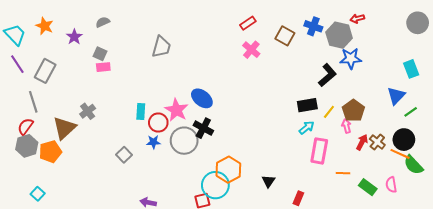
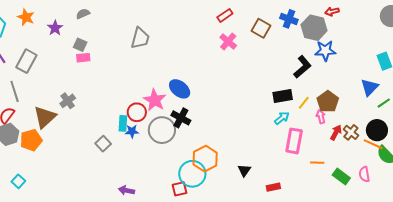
cyan rectangle: (141, 112) -> (123, 123), moved
red rectangle: (298, 198) -> (273, 187), turned 56

